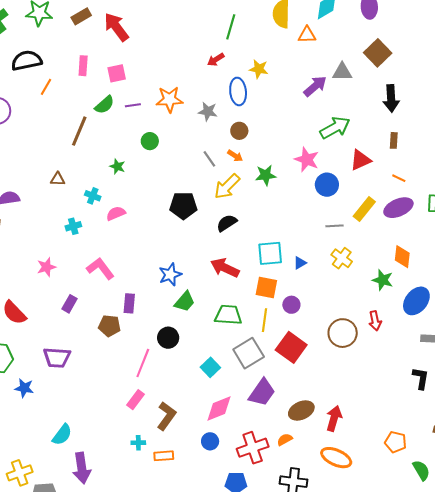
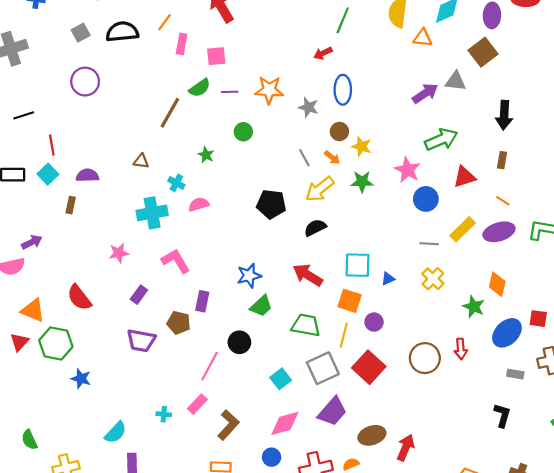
brown square: (378, 53) -> (483, 52), moved
yellow star: (259, 69) -> (361, 146), moved
orange line: (46, 87) -> (165, 22), moved
cyan cross: (73, 226) -> (152, 213), size x1.8
purple trapezoid: (57, 358) -> (141, 341), moved
cyan cross: (138, 443) -> (164, 414), moved

